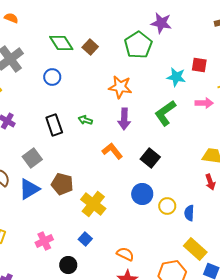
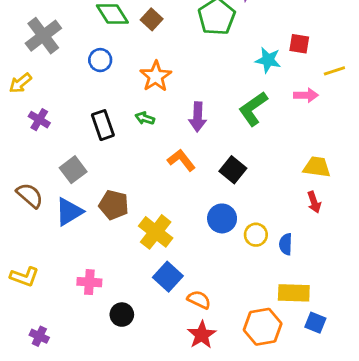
orange star: (120, 87) -> (156, 76), moved, turned 30
blue square: (85, 239) -> (168, 277), moved, size x1.5
pink cross: (44, 241) -> (89, 282), turned 30
yellow rectangle: (195, 249) -> (294, 293), turned -40

